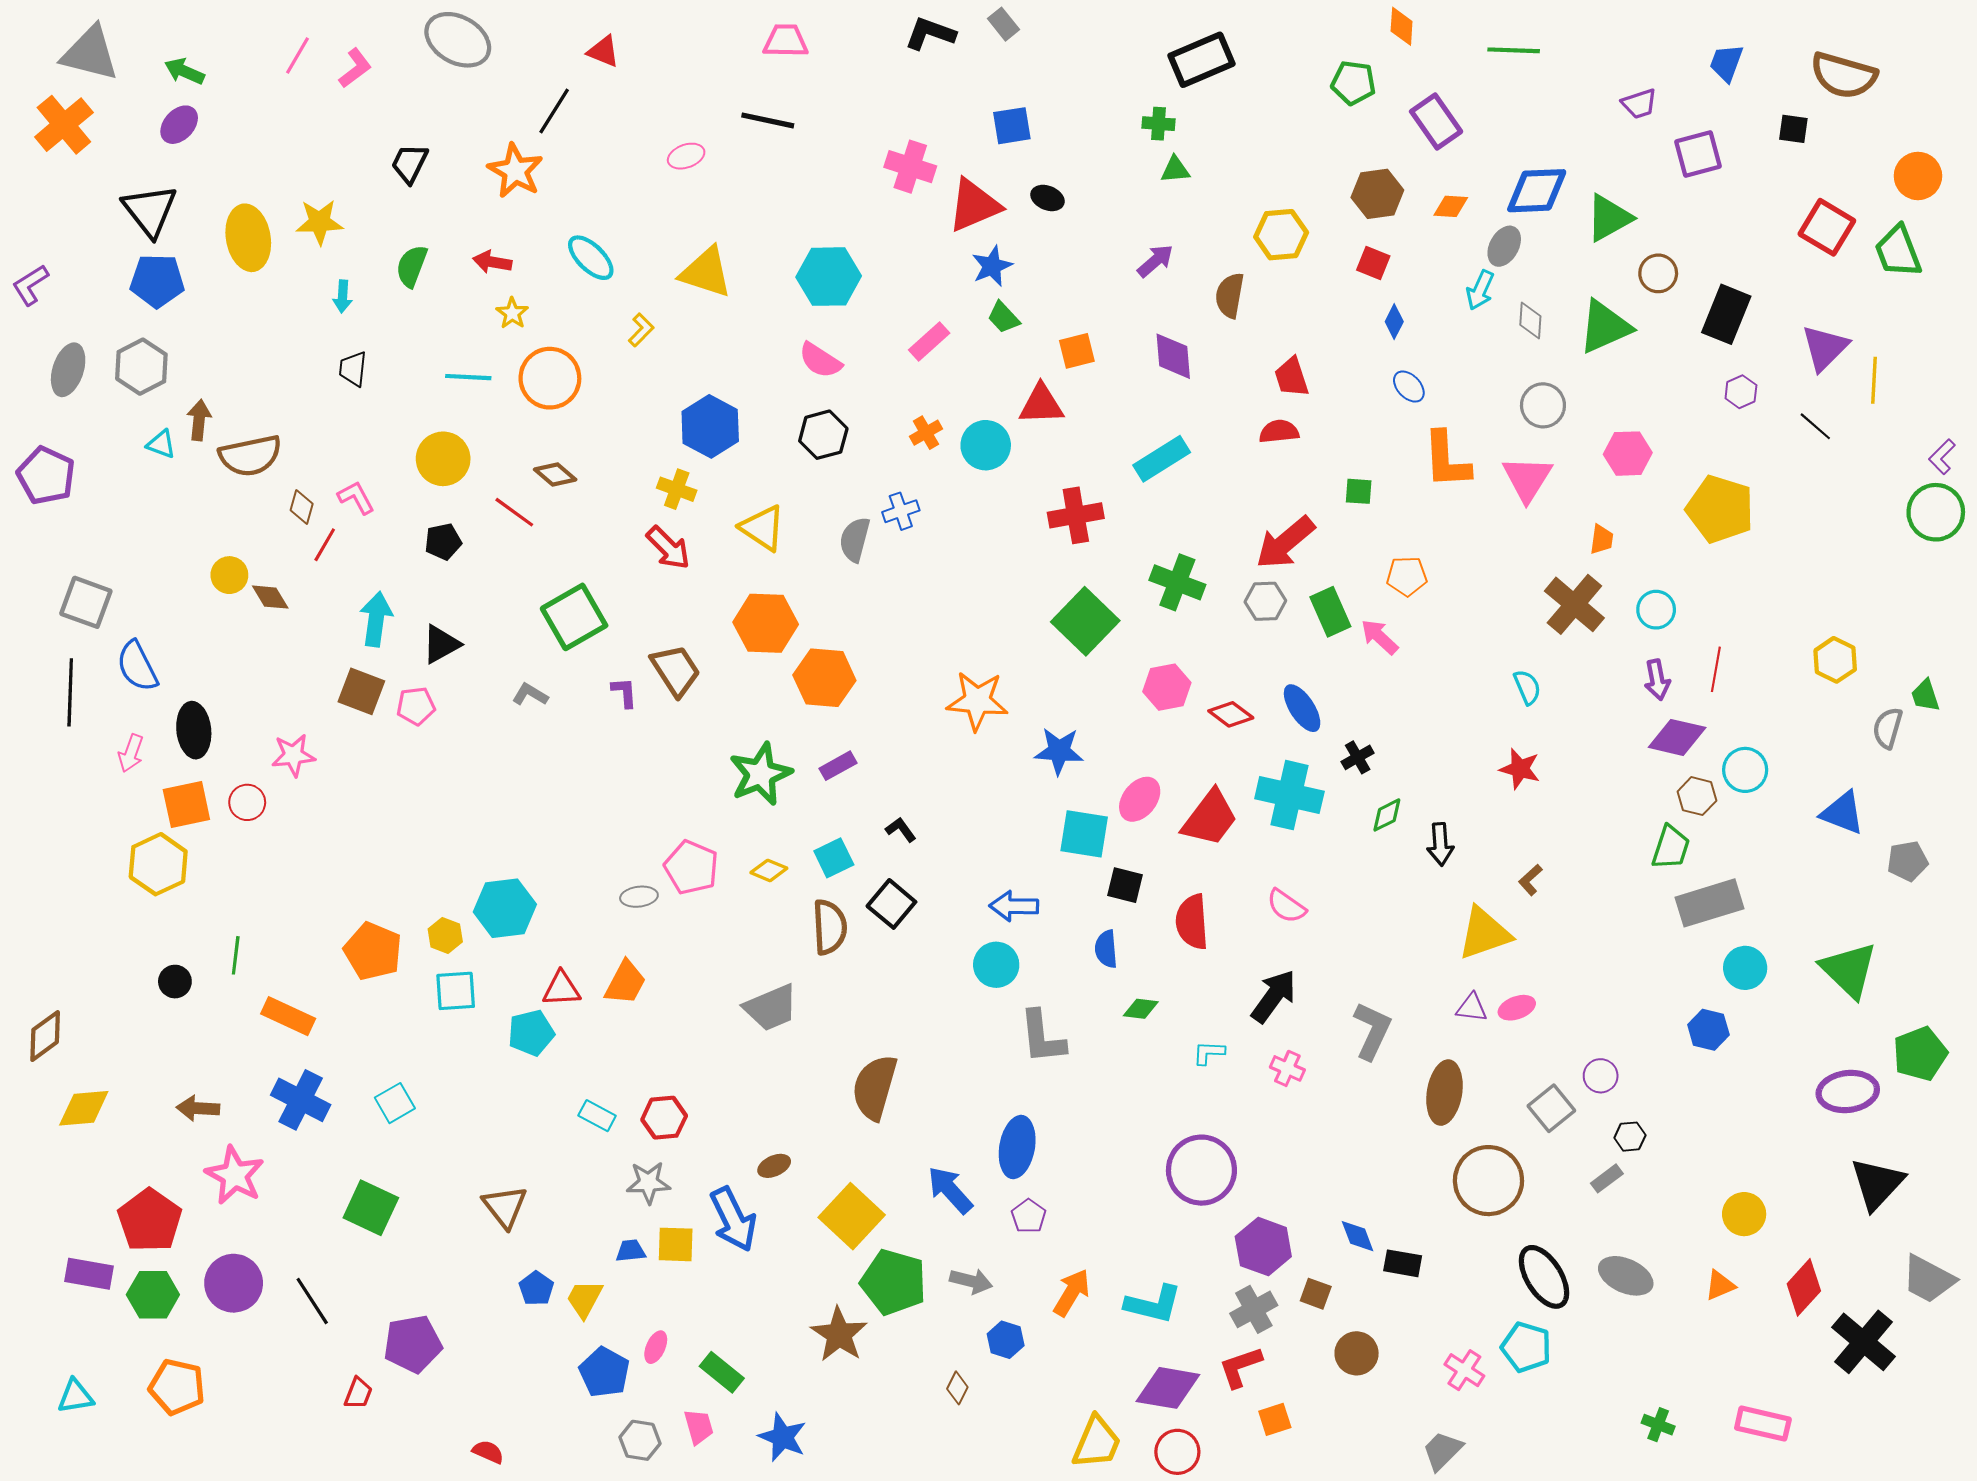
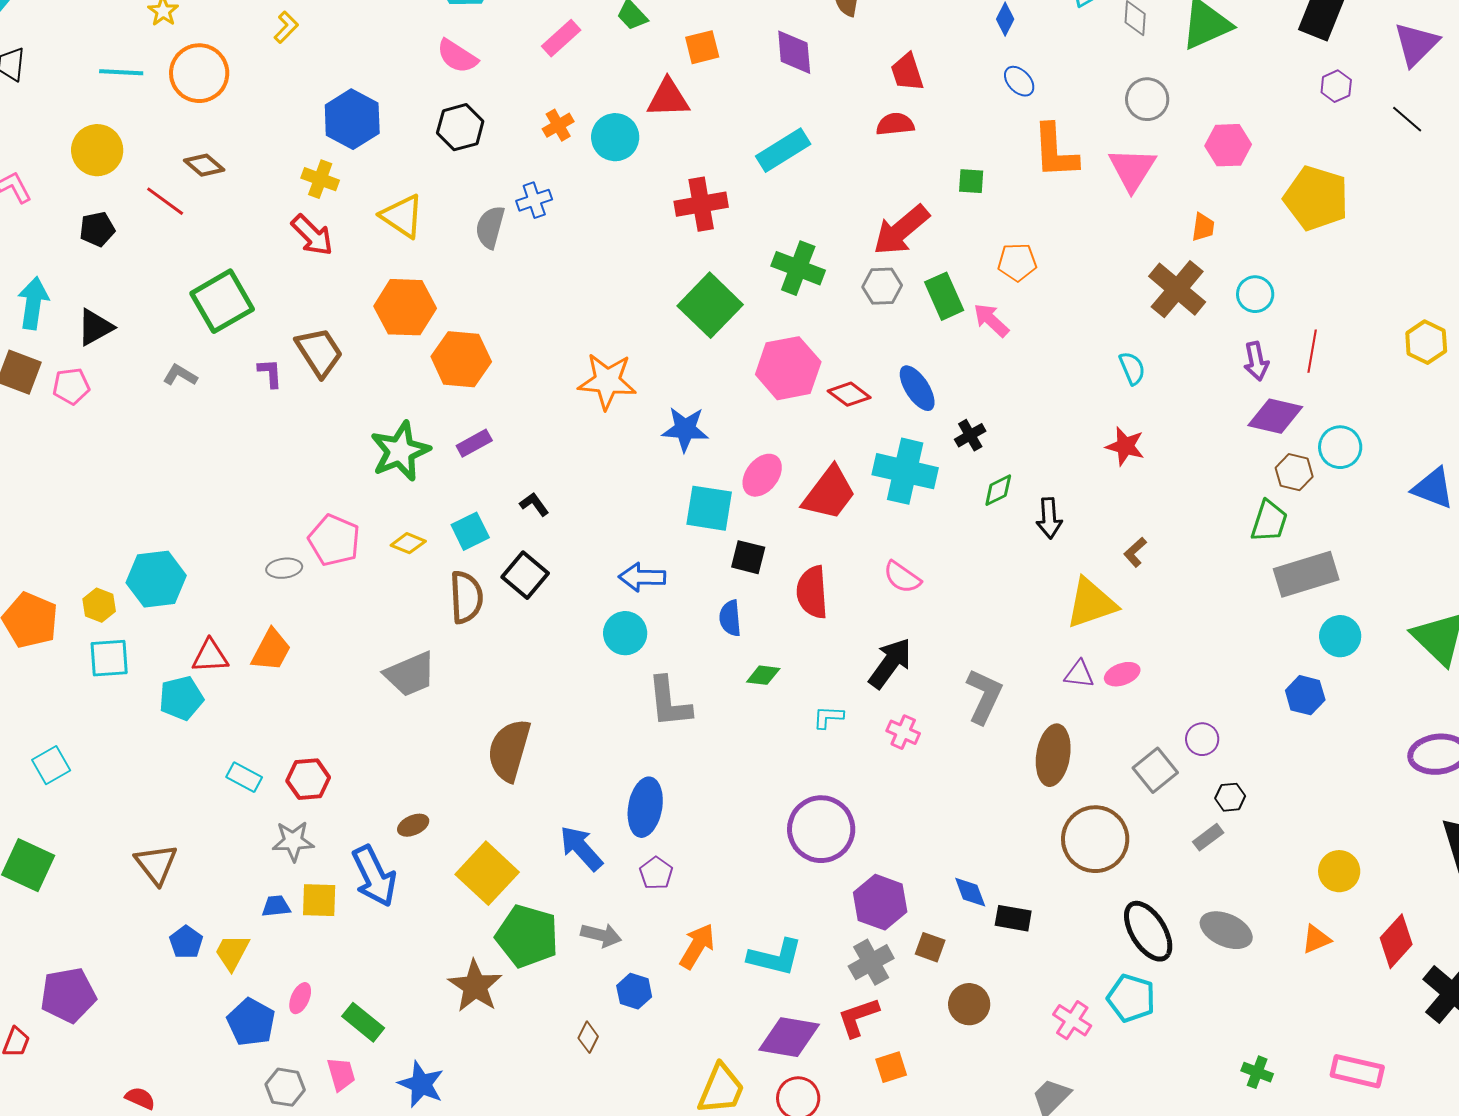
pink hexagon: (1167, 687) -> (788, 368), size x1.4

